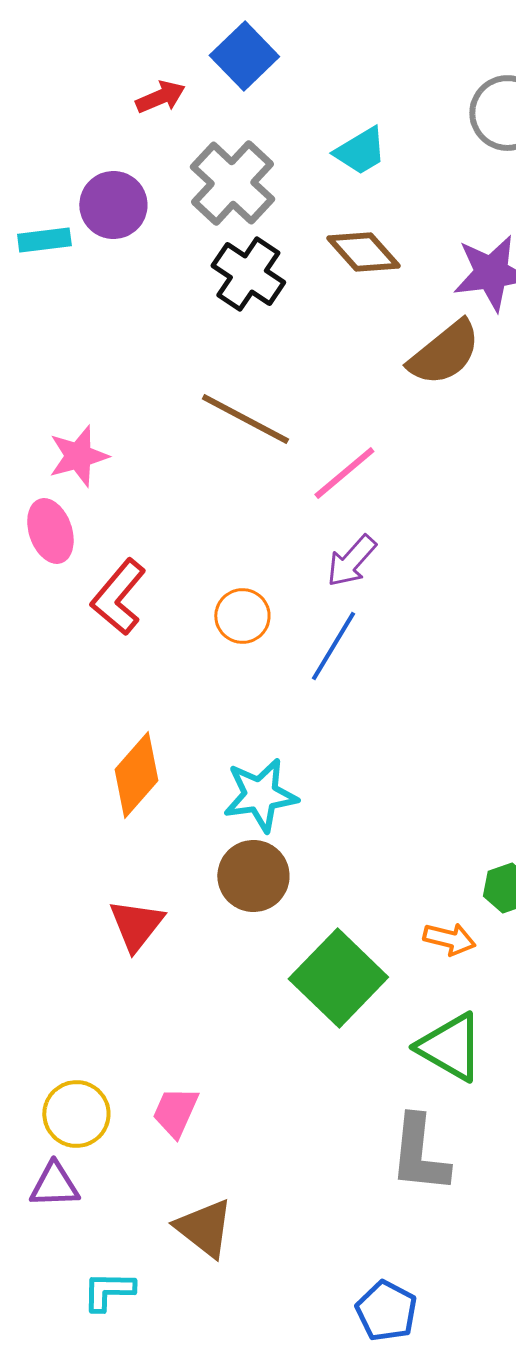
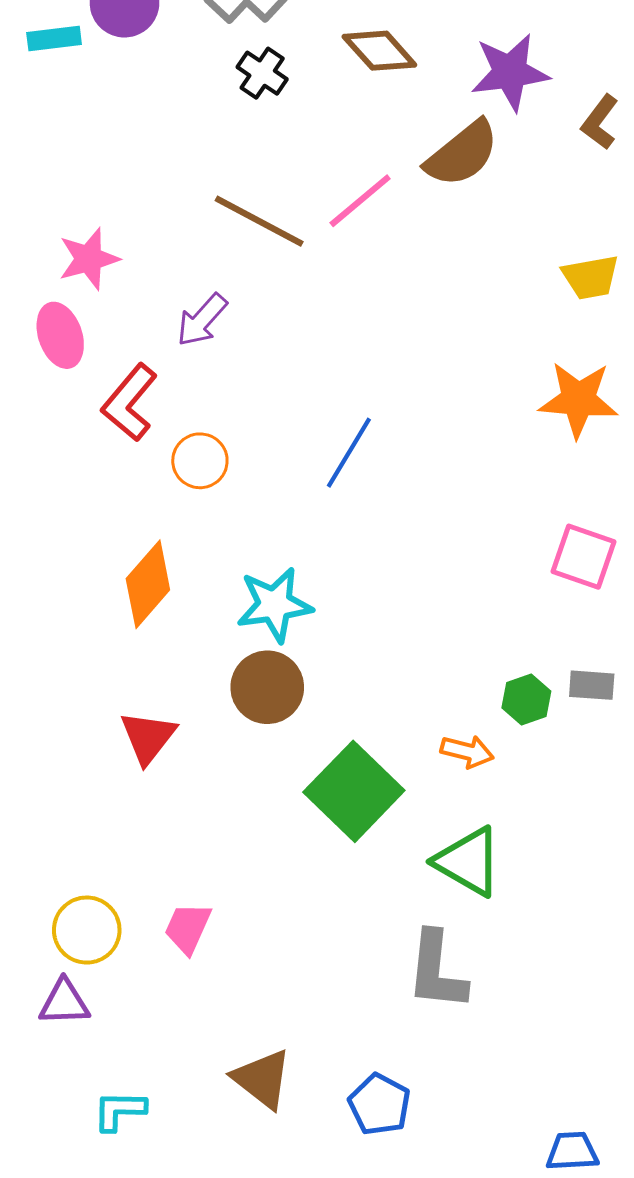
black cross: (248, 274) -> (262, 73), size x0.7
pink line: (344, 473) -> (360, 201), moved
purple arrow: (351, 561) -> (202, 320), moved
orange circle: (242, 616) -> (200, 461), moved
brown triangle: (204, 1228) -> (262, 1079), moved
blue pentagon: (386, 1311) -> (379, 1104), moved

